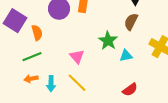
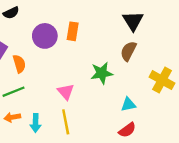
green star: (108, 41) -> (102, 73), turned 30
cyan triangle: (126, 56) -> (128, 104), moved
yellow line: (77, 83) -> (66, 122), turned 35

